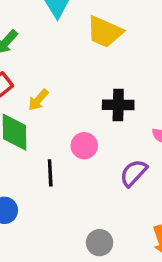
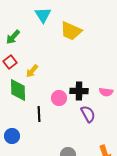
black cross: (118, 105) -> (79, 91), moved
purple semicircle: (134, 173) -> (88, 114), turned 108

